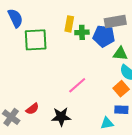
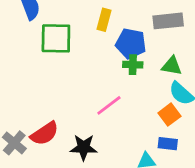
green cross: (82, 32) -> (133, 65), moved
blue pentagon: (104, 36) -> (131, 43), moved
red semicircle: (32, 109) -> (45, 134), size x1.5

